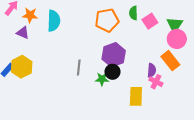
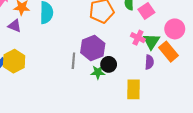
green triangle: (175, 25) -> (151, 41), moved
purple hexagon: (114, 55) -> (93, 48), moved
pink cross: (156, 82) -> (138, 38), moved

